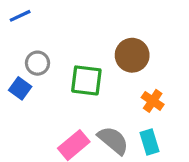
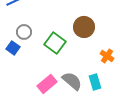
green square: (86, 80) -> (55, 43), turned 30
orange cross: (153, 101) -> (107, 56), moved

